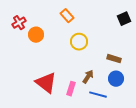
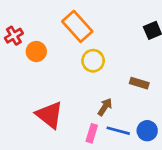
orange rectangle: (67, 16) -> (77, 26), size x1.6
blue circle: (116, 79) -> (147, 131), moved
pink rectangle: (71, 89) -> (92, 133), moved

